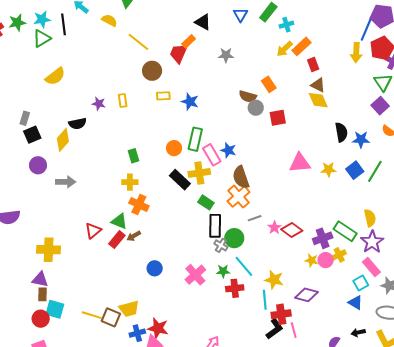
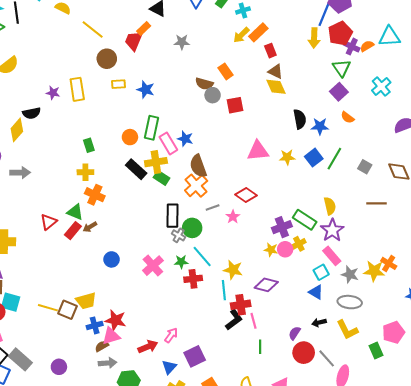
yellow rectangle: (123, 100) -> (77, 89), size x1.6
green rectangle: (206, 202) -> (162, 178), moved
red diamond: (292, 230) -> (246, 195), moved

